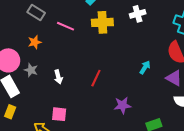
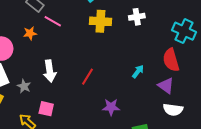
pink line: (66, 26) -> (53, 21), moved
gray star: (31, 70) -> (24, 86), moved
white arrow: (58, 77) -> (50, 71), size x1.5

